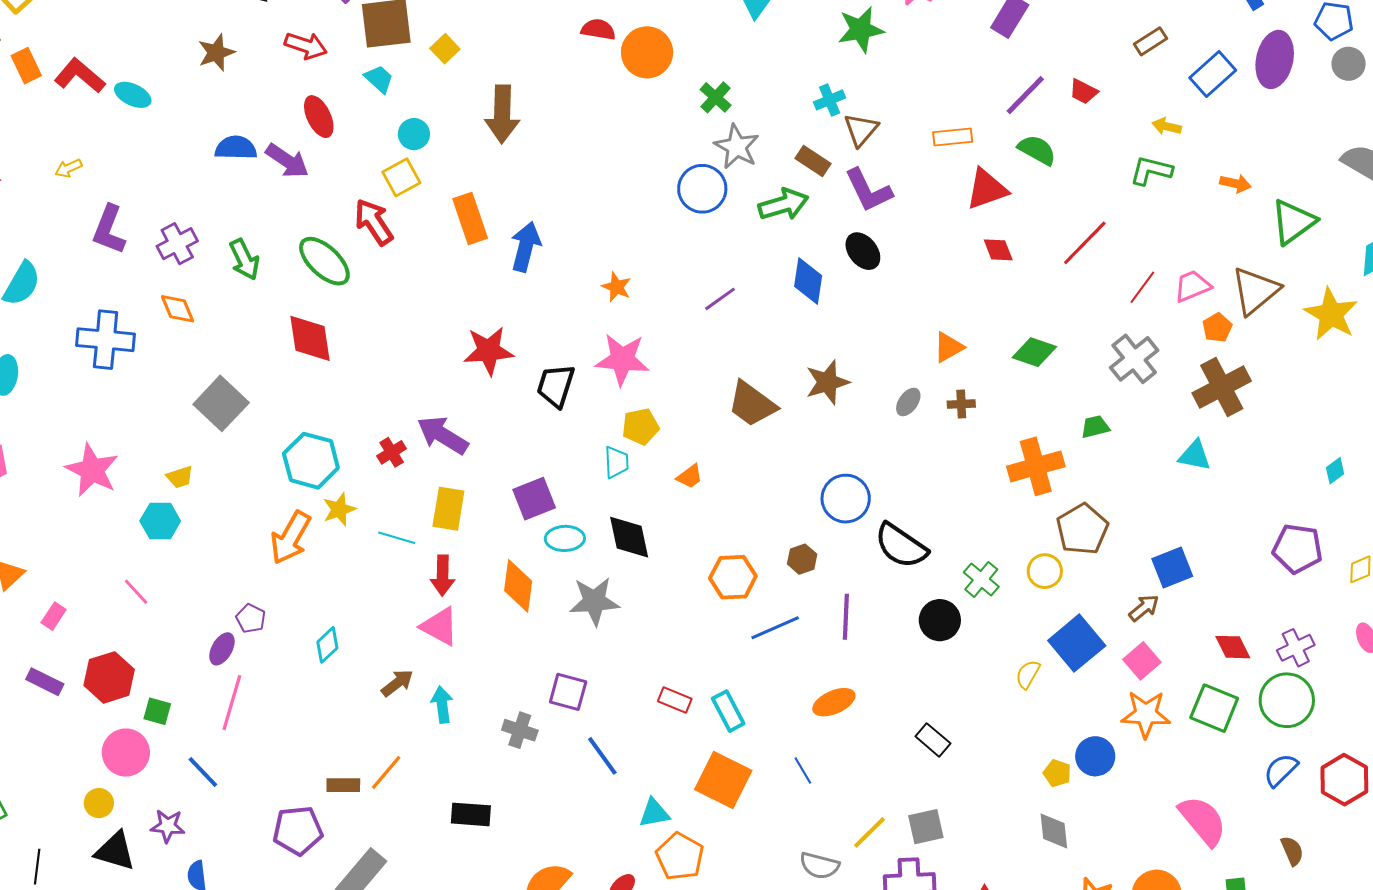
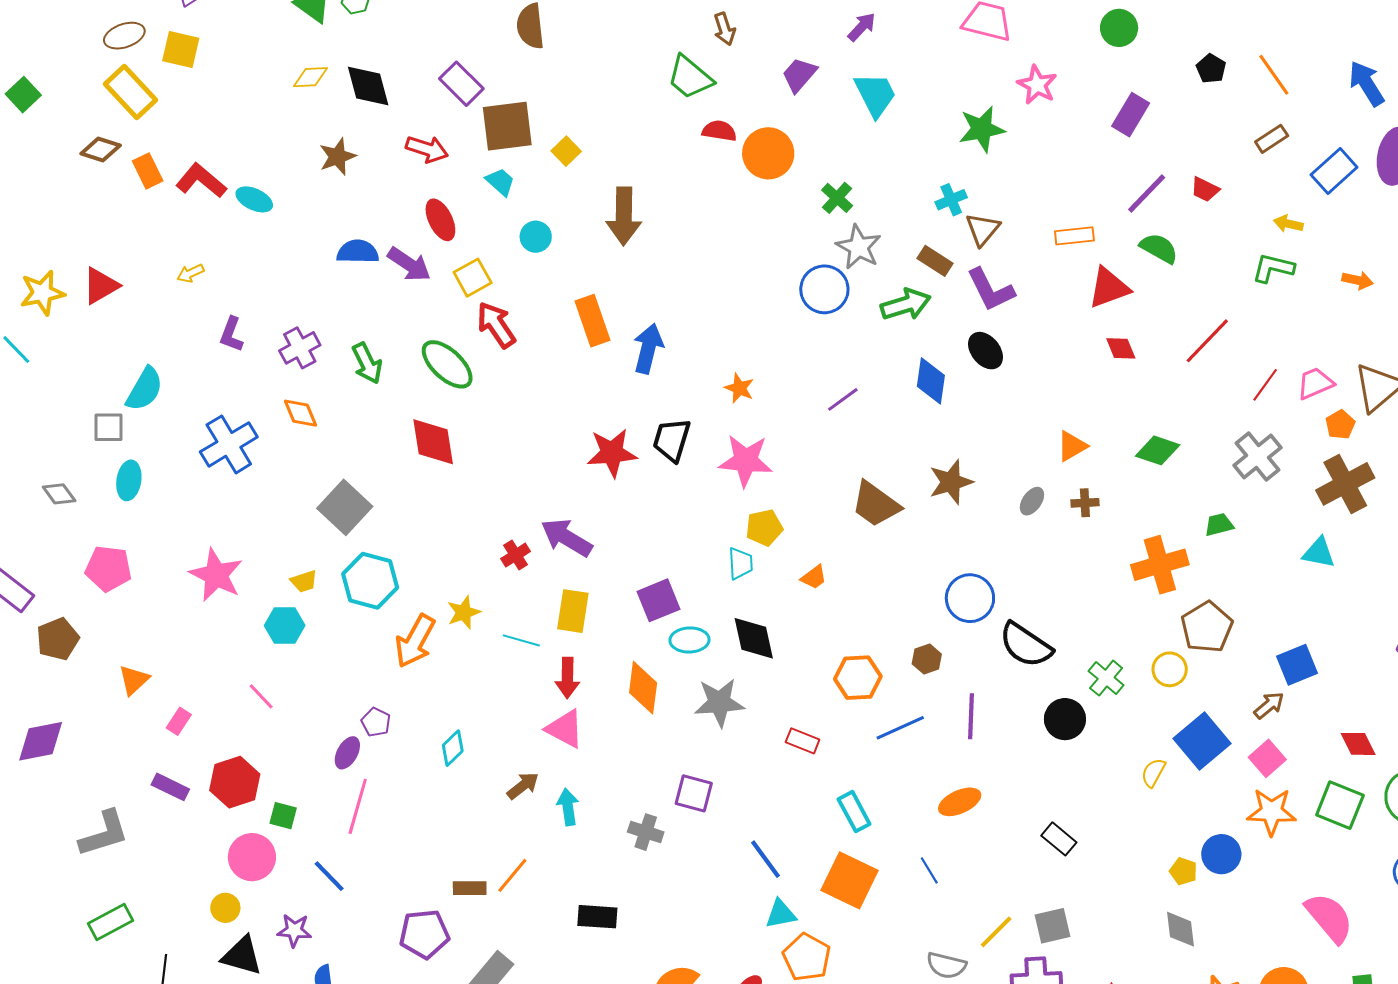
yellow square: (401, 177) -> (473, 278), moved
purple L-shape: (109, 230) -> (231, 334), size x0.7
blue cross: (106, 340) -> (229, 444), turned -36
black trapezoid: (556, 386) -> (672, 440), moved
cyan hexagon: (311, 461) -> (370, 581), moved
red rectangle: (675, 700) -> (803, 741), moved
blue line: (602, 756) -> (766, 859), moved

